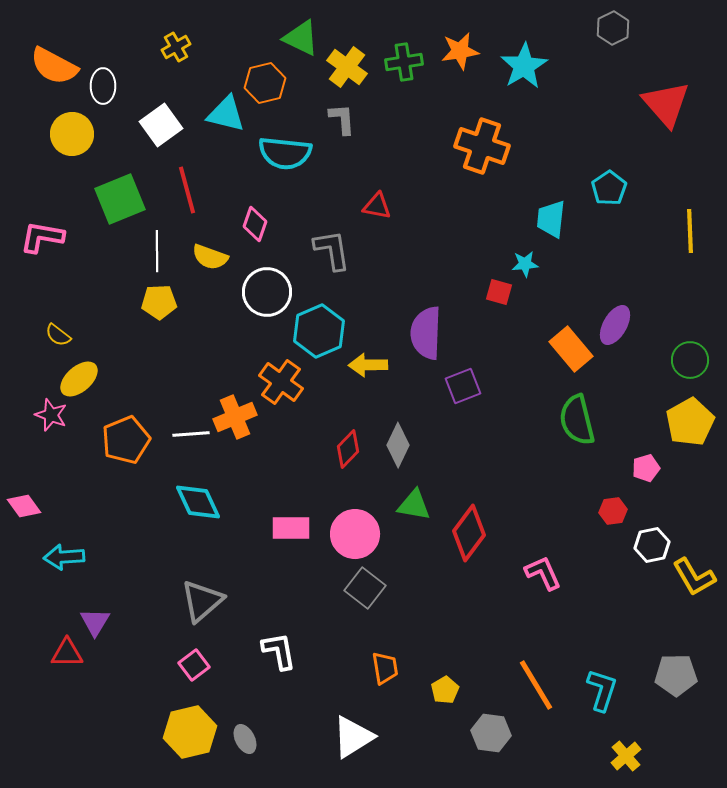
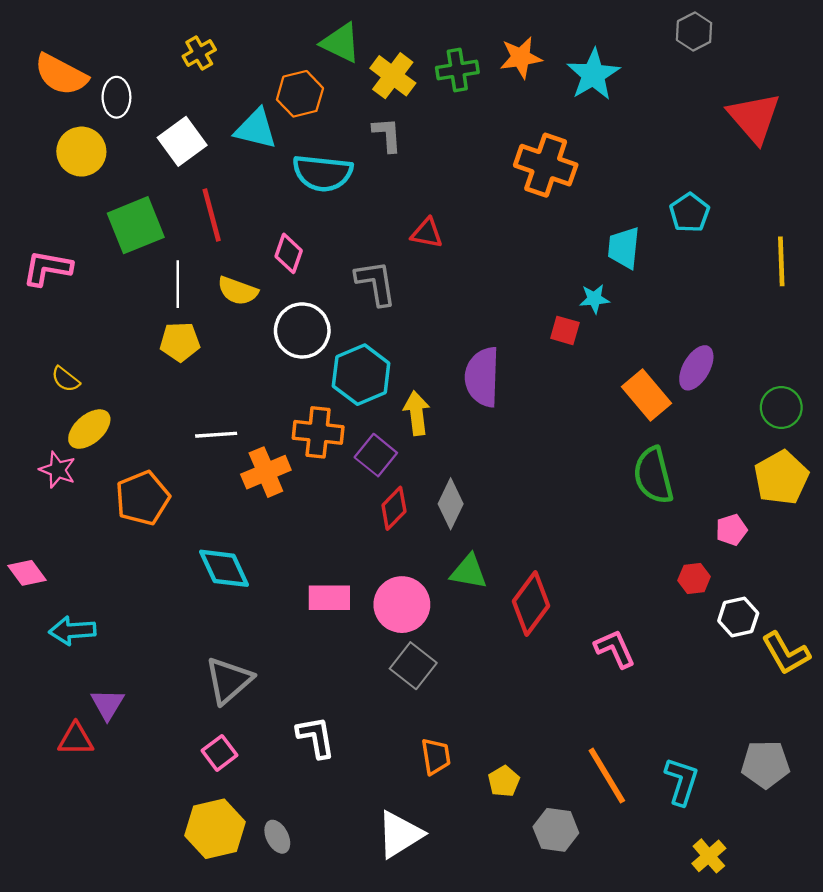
yellow arrow: (368, 365) -> (417, 413), turned 84
orange cross: (281, 382) -> (318, 432), turned -30
purple square: (463, 386) -> (376, 455), moved, turned -30
white line: (191, 434) -> (216, 435), moved

